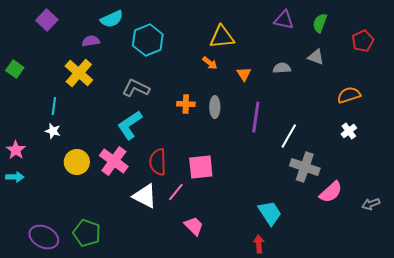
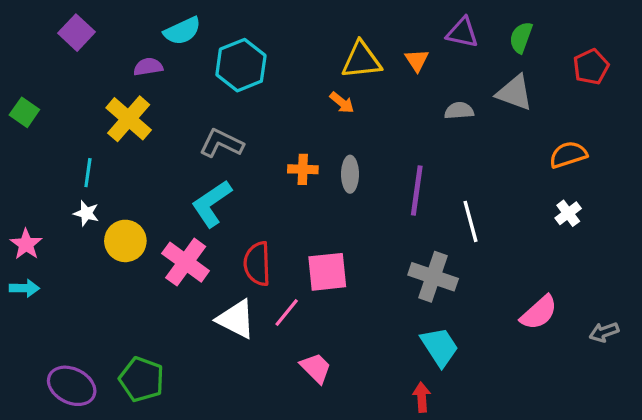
gray triangle: (316, 57) -> (514, 93), size x1.4
orange triangle: (244, 74) -> (417, 60), moved
white line: (289, 136) -> (470, 221), turned -45
yellow circle: (77, 162) -> (125, 241), moved
gray cross: (305, 167) -> (433, 277), moved

